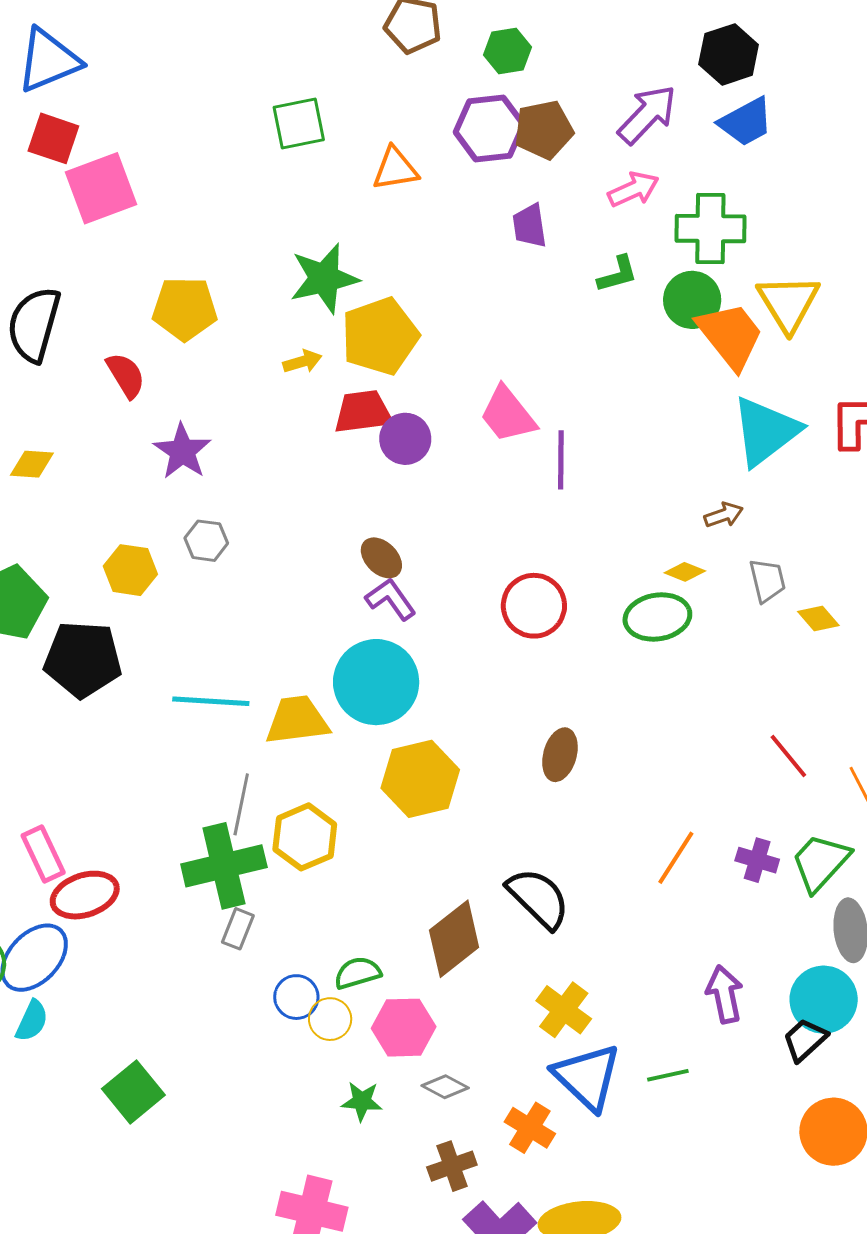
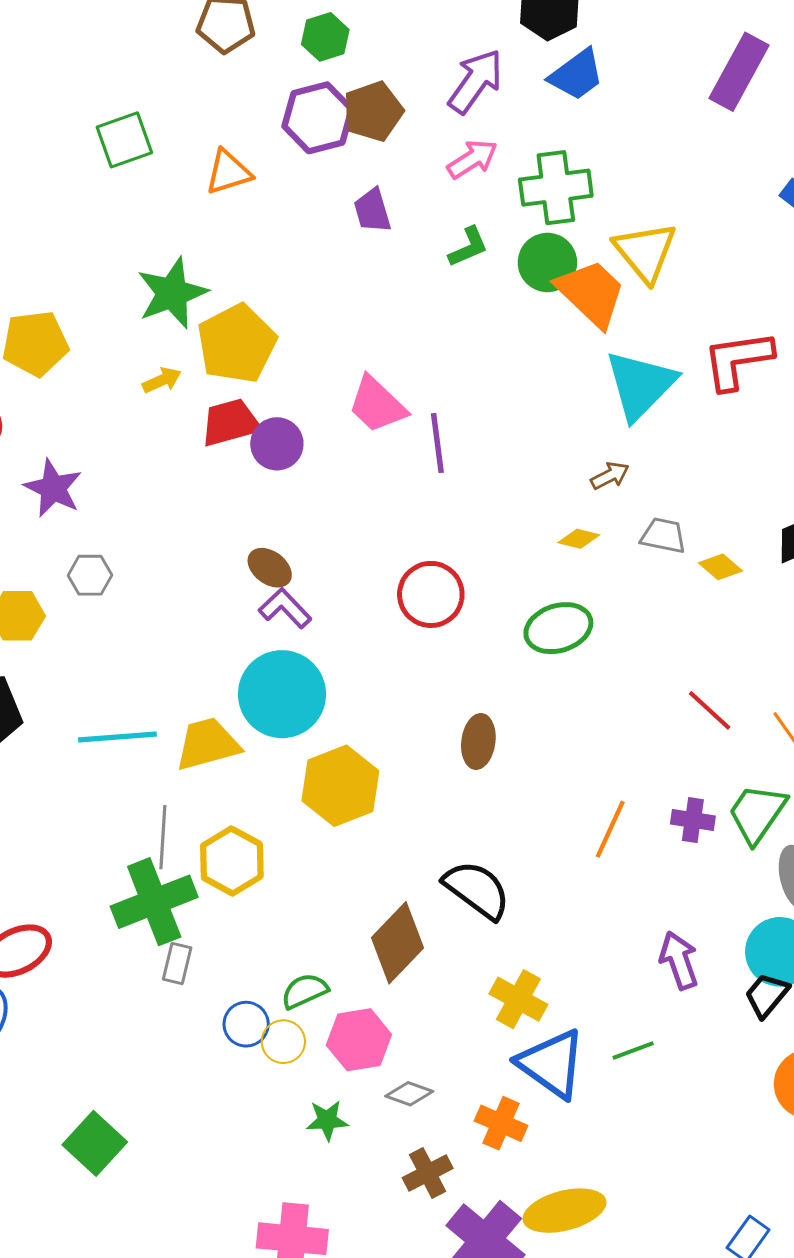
gray trapezoid: (767, 580) -> (663, 536), turned -57
green ellipse: (657, 617) -> (558, 628), moved

